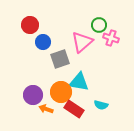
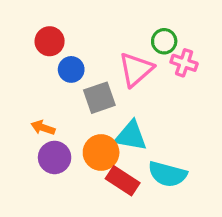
cyan semicircle: (101, 105) -> (167, 174), size x1.6
orange arrow: (46, 109) -> (43, 128), moved

